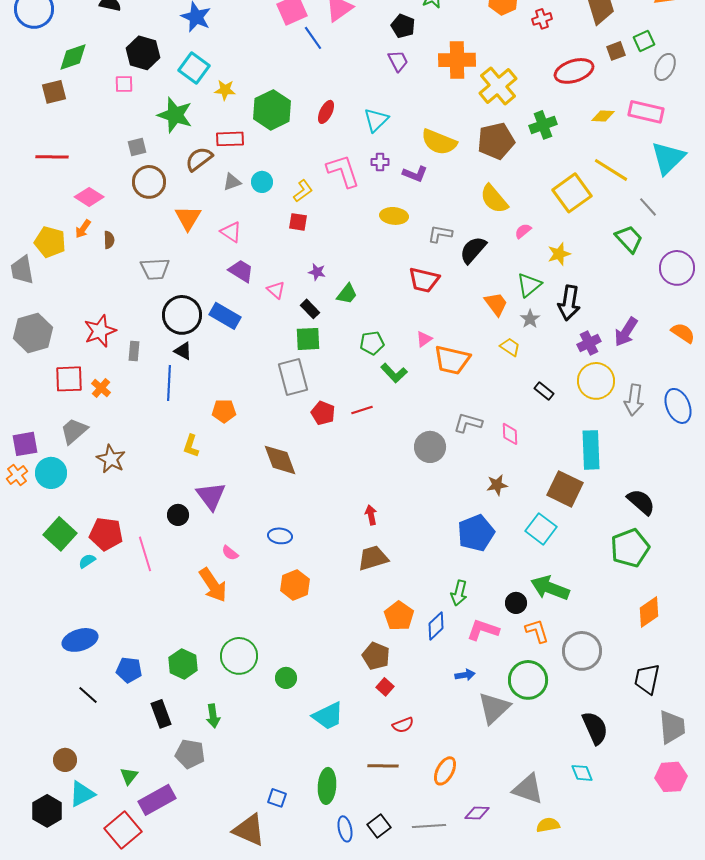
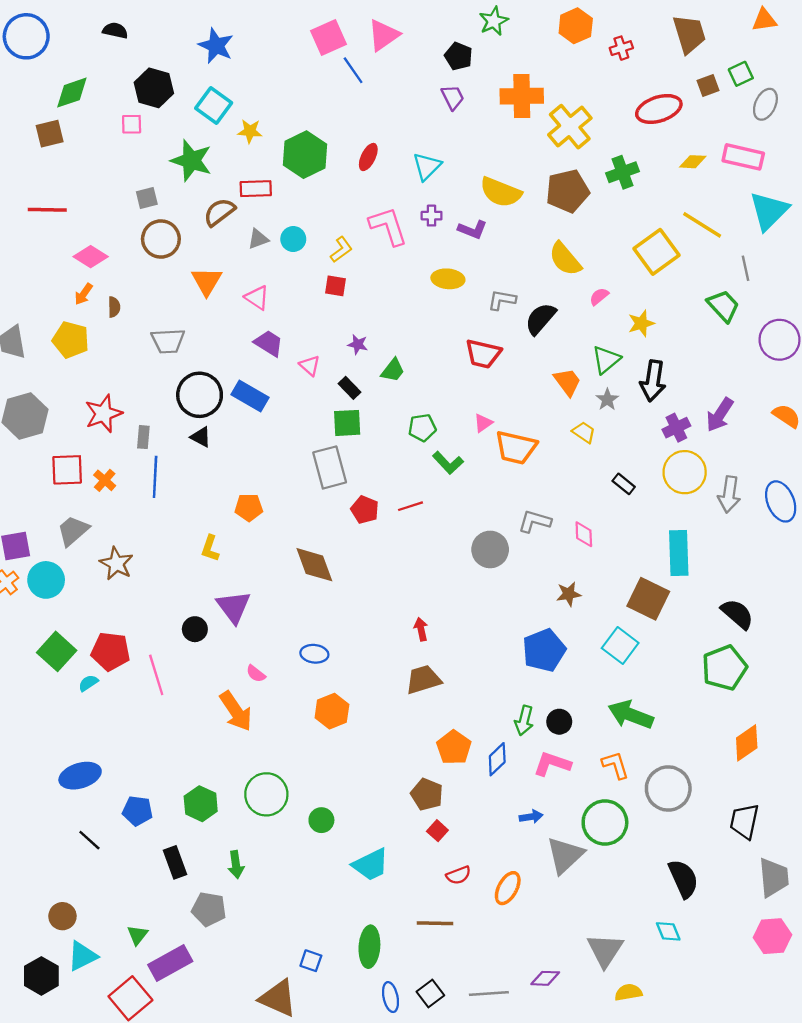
gray line: (648, 207) -> (746, 268), turned 30
yellow pentagon: (50, 242) -> (71, 340), moved
blue line: (169, 383) -> (155, 477), moved
black circle: (516, 603) -> (559, 722), moved
orange ellipse: (445, 771) -> (508, 888), moved
gray triangle: (528, 789) -> (605, 950), turned 44

